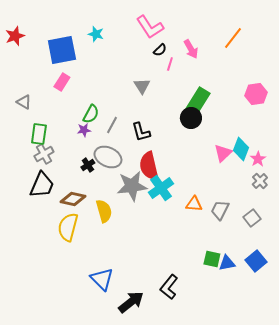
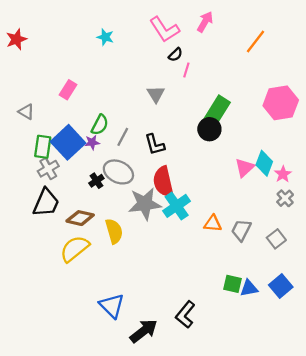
pink arrow: (191, 49) -> (205, 22), moved, turned -120
blue square: (62, 50) -> (68, 142), moved, turned -32
pink hexagon: (256, 94) -> (281, 103), size x1.4
yellow semicircle: (68, 227) -> (75, 249), turned 36

